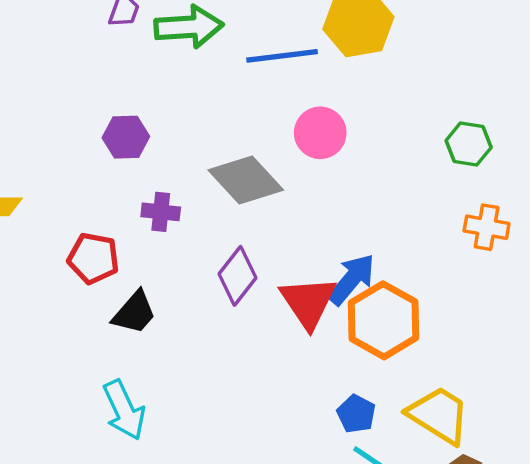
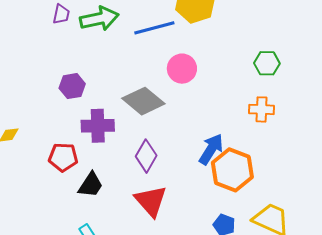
purple cross: (161, 212) -> (98, 126), size x1.5
orange cross: (487, 227) -> (262, 109), moved
red triangle: (308, 302) -> (151, 201), moved

